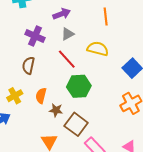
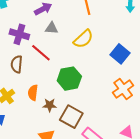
gray triangle: (68, 34) -> (52, 28), turned 40
yellow semicircle: (98, 49) -> (83, 39), turned 130
red line: (67, 59) -> (41, 53), moved

